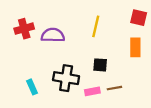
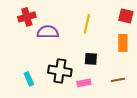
red cross: (24, 29) -> (27, 17), moved
brown line: (114, 88) -> (118, 80), moved

